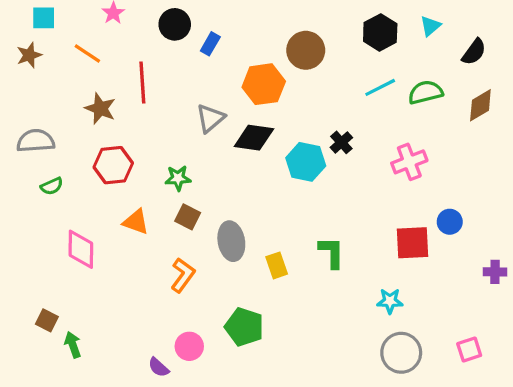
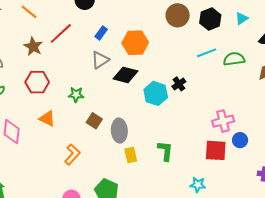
blue rectangle: (210, 44) -> (101, 33), moved
brown circle: (306, 50) -> (178, 15), moved
red line: (142, 83) -> (61, 33), turned 45
pink cross: (409, 162) -> (223, 121), moved
brown square: (188, 217) -> (94, 121), moved
gray ellipse: (231, 241) -> (119, 131), moved

